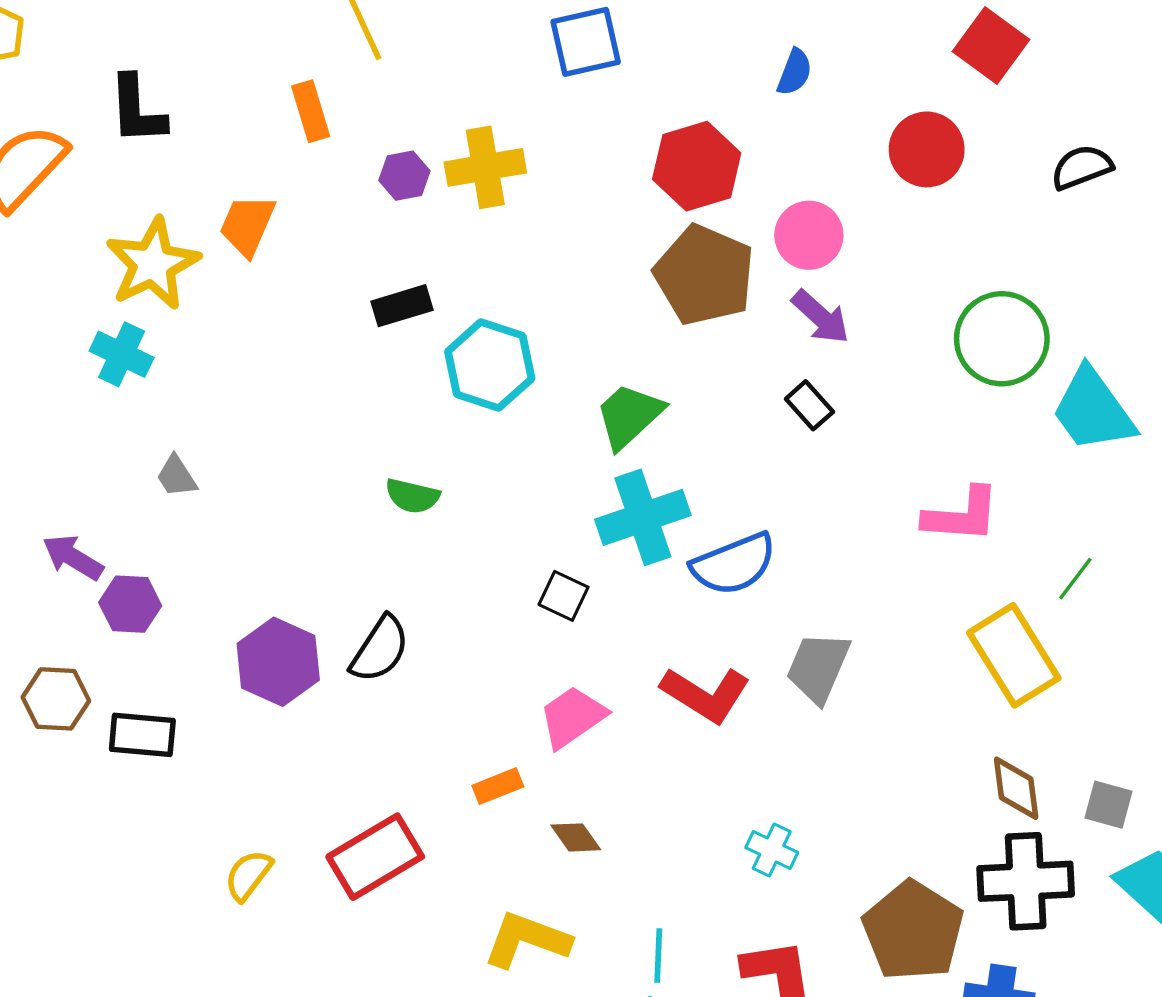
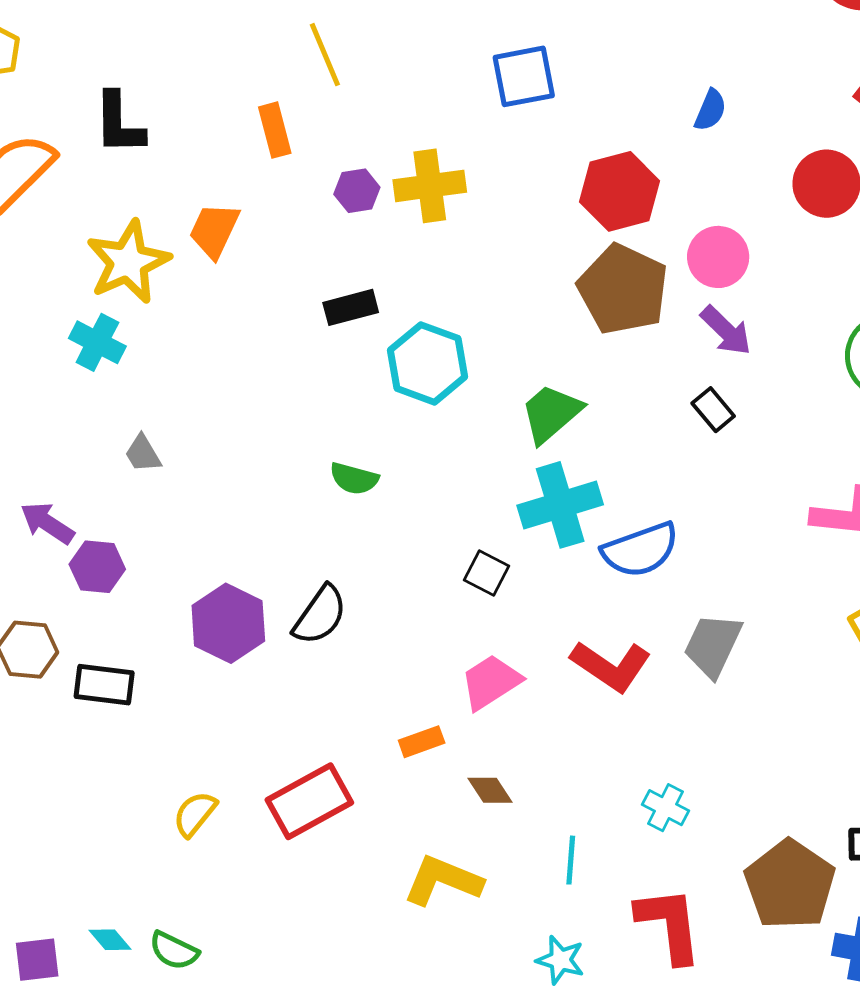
cyan line: (658, 956) -> (571, 860), moved

